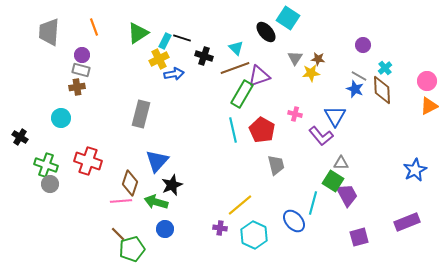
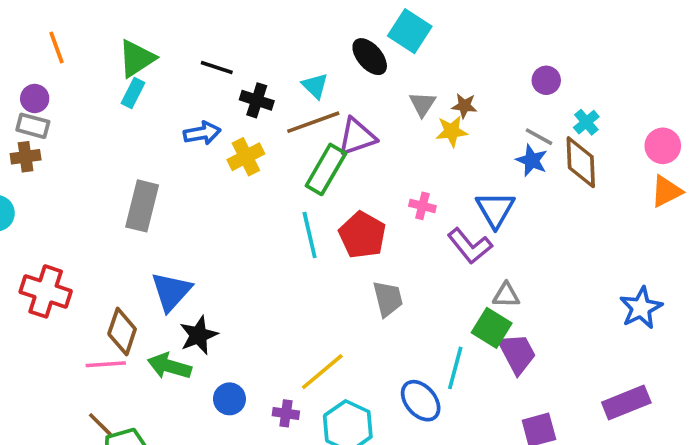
cyan rectangle: (165, 41) -> (133, 93), moved
yellow cross: (159, 59) -> (246, 157), moved
blue circle: (165, 229) -> (229, 399), moved

